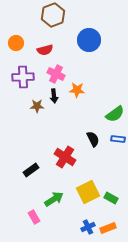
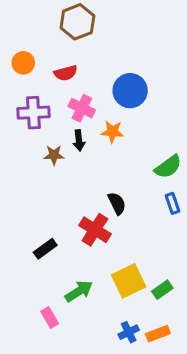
blue circle: (89, 40) -> (130, 91), moved
black semicircle: (93, 139) -> (117, 203), moved
blue rectangle: (118, 139) -> (173, 203), turned 64
green rectangle: (111, 198) -> (162, 290), turned -64

